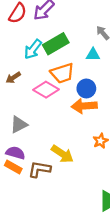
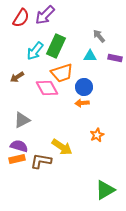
green rectangle: (56, 44) -> (56, 46), turned -35
pink diamond: (46, 90) -> (47, 88), turned 30
orange arrow: (84, 106) -> (82, 103), size x0.6
orange rectangle: (13, 167) -> (17, 159), turned -42

